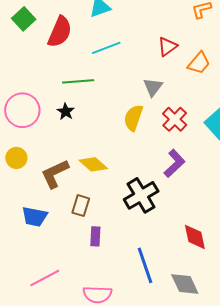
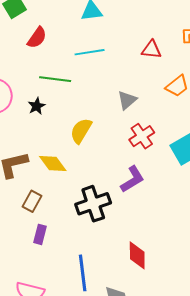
red semicircle: (60, 32) -> (37, 38), moved, size x0.7
red triangle: (167, 47) -> (151, 50), moved, turned 30
yellow semicircle: (133, 118) -> (81, 131), moved

